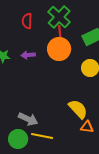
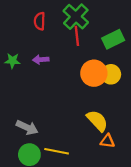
orange circle: (59, 49) -> (94, 73), moved
gray arrow: (28, 119) -> (27, 127), moved

